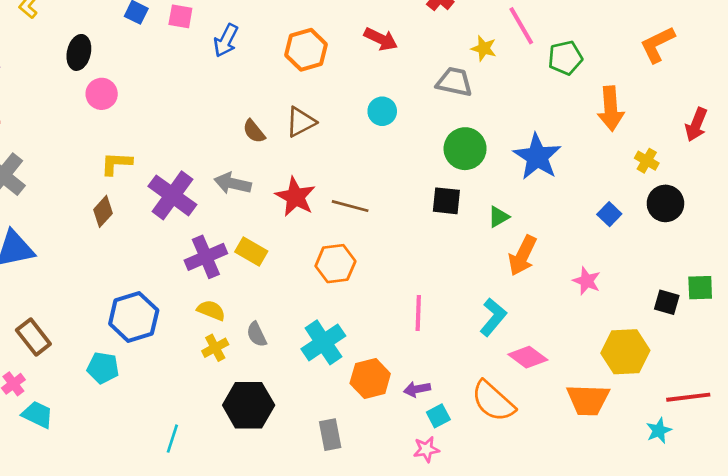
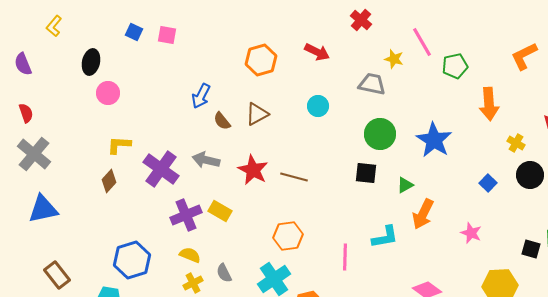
blue arrow: (226, 40) -> (201, 96), moved
orange hexagon: (335, 264) -> (288, 236), moved
cyan L-shape: (493, 317) -> (385, 237), moved, turned 40

